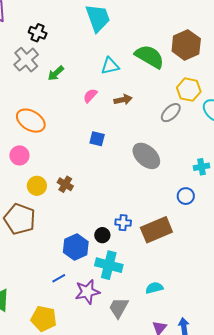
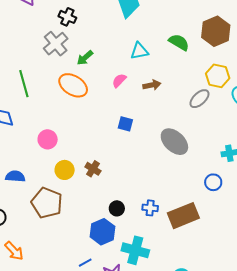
green semicircle: (149, 57) -> (179, 42), size x0.7
orange ellipse: (31, 121) -> (73, 85), moved
black circle: (102, 235) -> (117, 208), moved

